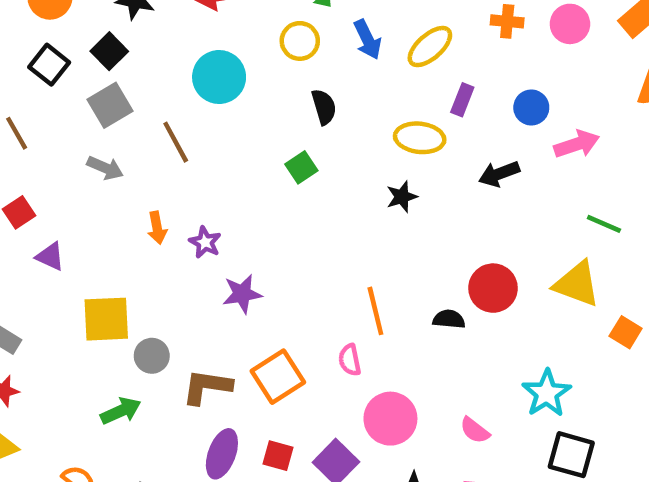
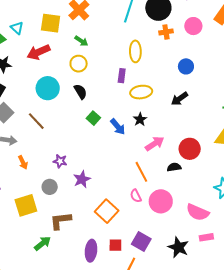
blue arrow: (368, 40) -> (118, 127), moved
yellow ellipse: (430, 47) -> (135, 51), turned -35
purple rectangle: (462, 100) -> (122, 76), moved
black semicircle: (324, 107) -> (80, 92), moved
pink arrow: (577, 144) -> (155, 144), moved
orange arrow: (157, 228) -> (23, 162), moved
gray circle: (152, 356) -> (50, 187), moved
brown L-shape: (207, 387) -> (60, 221), moved
pink circle: (390, 419) -> (161, 201), moved
pink semicircle: (475, 430) -> (198, 212), size x1.6

